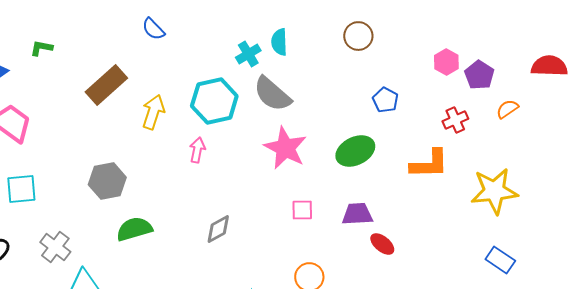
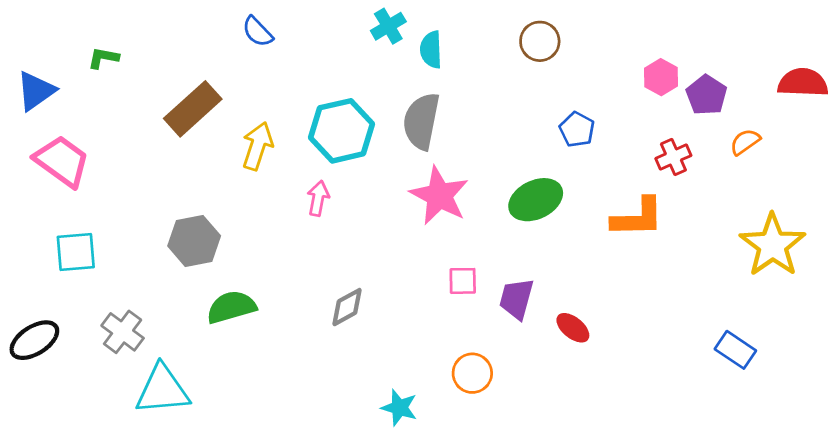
cyan cross: (248, 54) -> (388, 26), moved
gray semicircle: (272, 94) -> (421, 121), turned 60
yellow star: (494, 191) -> (773, 245), moved, turned -30
purple trapezoid: (357, 214) -> (516, 299), moved, turned -72

